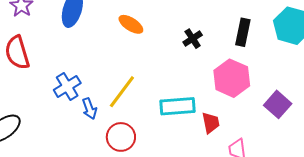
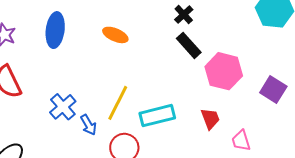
black rectangle: (243, 32) -> (189, 45), moved, turned -44
black cross: (193, 39) -> (184, 15), moved
cyan rectangle: (178, 106) -> (157, 116), moved

